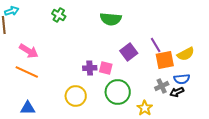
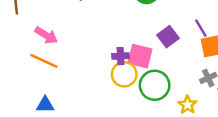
pink square: (106, 68) -> (140, 56), size x1.5
yellow circle: (76, 96) -> (124, 74), moved

